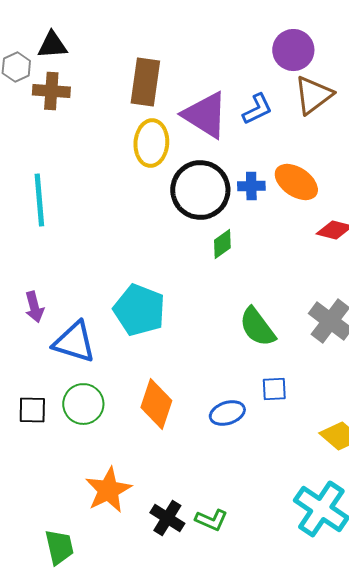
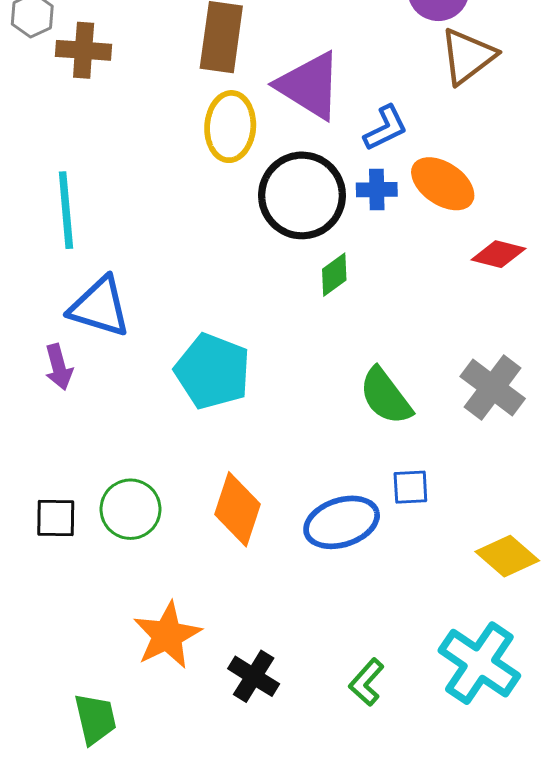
blue L-shape: (257, 109) -> (386, 128), moved
blue triangle: (74, 342) -> (100, 307), moved
blue ellipse: (227, 413) -> (342, 522), size x1.4
green L-shape: (211, 520) -> (367, 682), moved, turned 108

